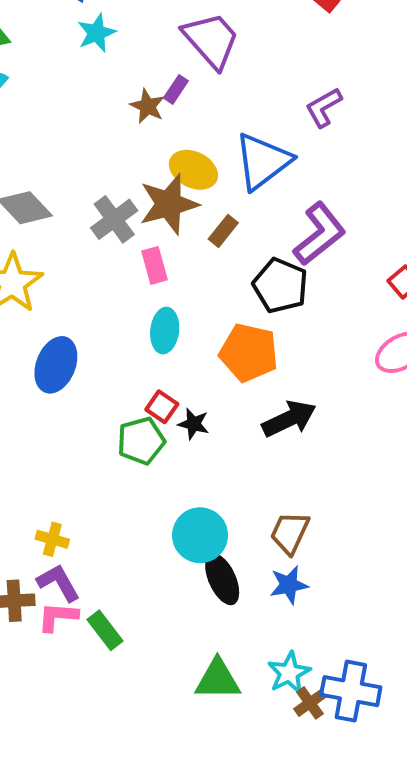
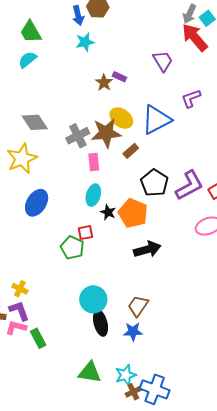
purple trapezoid: (211, 40) -> (163, 61), moved, size x0.7
purple rectangle: (176, 89) -> (119, 77), turned 72
purple L-shape: (320, 234) -> (189, 185), moved
red square: (162, 407) -> (85, 233), turned 35
black star: (193, 424) -> (108, 212), moved
green pentagon: (141, 441) -> (72, 248), turned 30

